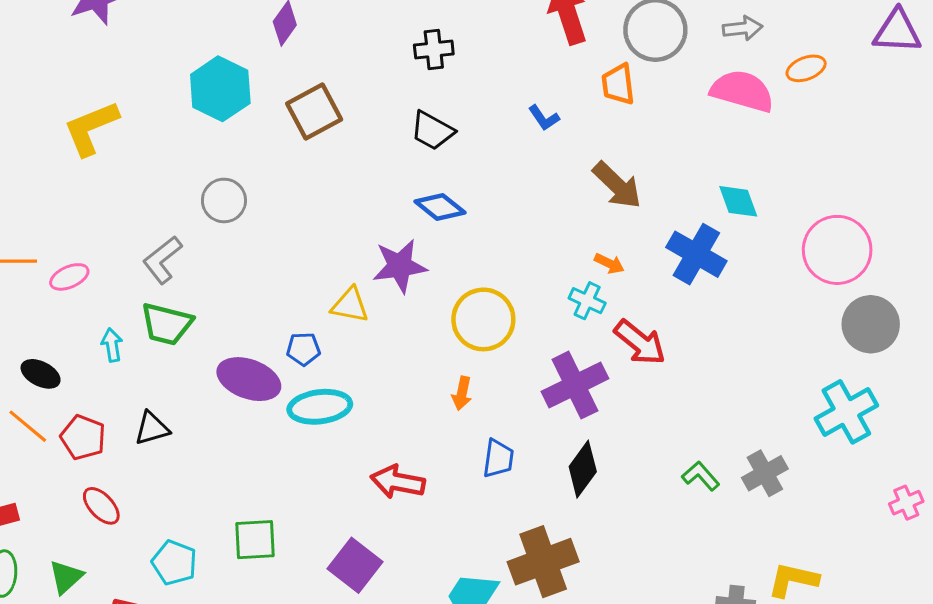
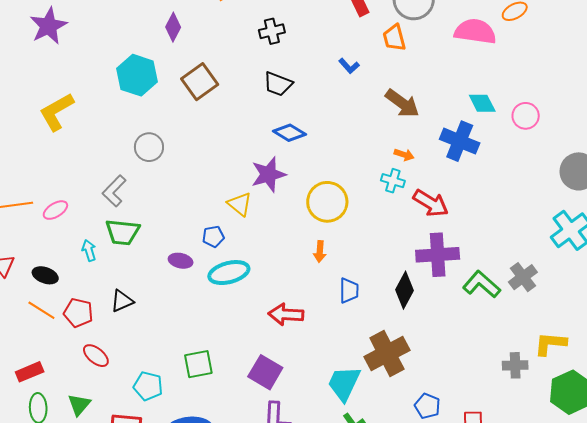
pink circle: (837, 250) -> (526, 116), moved, size x0.6
yellow triangle: (350, 305) -> (240, 204), turned 36
purple ellipse: (249, 379) -> (181, 261), size x0.6
purple cross: (575, 385) -> (438, 255), moved, turned 30
green L-shape: (701, 476) -> (482, 284), size x1.5

